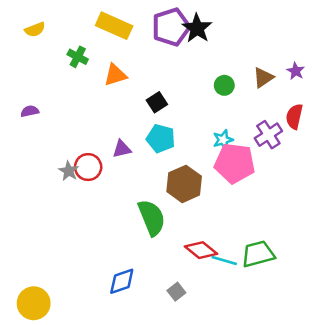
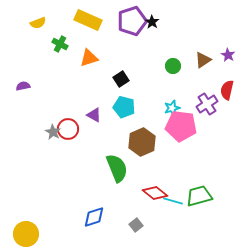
black star: (197, 28) -> (152, 22), size x0.6
yellow semicircle: (35, 30) -> (38, 23), moved
purple triangle: (122, 149) -> (94, 115), turned 42

